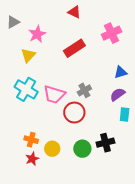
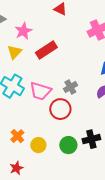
red rectangle: (74, 48) -> (46, 50), moved
orange cross: (31, 140) -> (17, 136), turned 32
red star: (32, 159) -> (16, 168), moved

